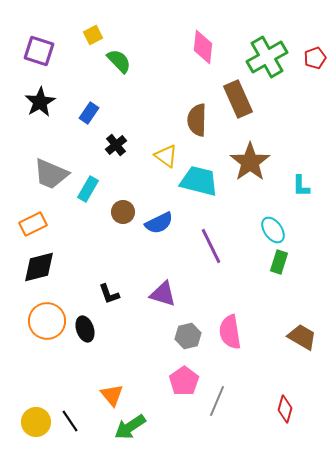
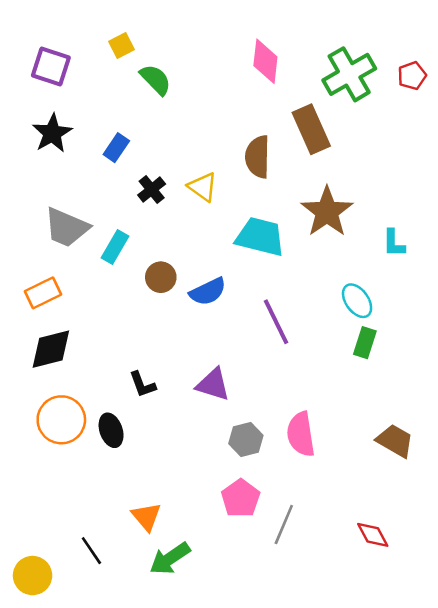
yellow triangle: (166, 156) -> (203, 187), moved
red diamond: (285, 409) -> (373, 535), turned -44
yellow circle: (36, 422) -> (33, 576), moved

